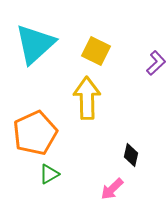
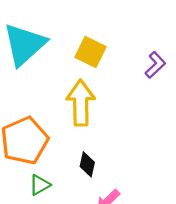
black diamond: (131, 155) -> (87, 164), moved

